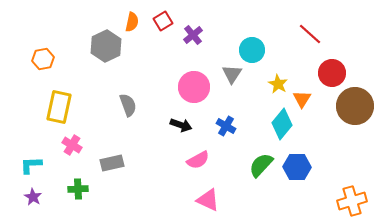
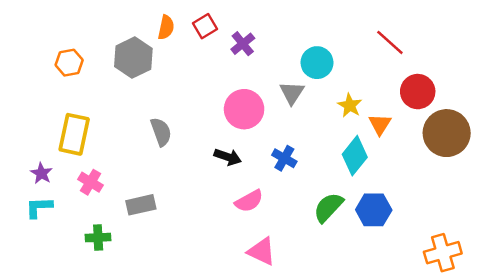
orange hexagon: (43, 59) -> (69, 63), moved
purple star: (33, 197) -> (41, 173), moved

